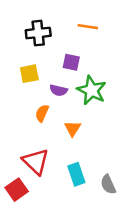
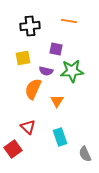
green star: (92, 90) -> (72, 71), turned -30
orange semicircle: (42, 113) -> (33, 89), size x1.5
red triangle: (36, 162) -> (28, 127), size x0.7
gray semicircle: (108, 184) -> (85, 154), moved

